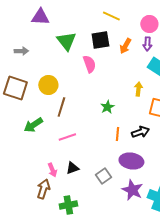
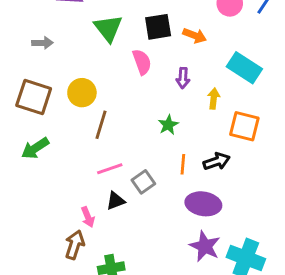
purple arrow: (147, 44) -> (183, 78), moved
orange arrow: (125, 46) -> (195, 36), turned -98
green arrow: (33, 125) -> (35, 148), moved
black triangle: (72, 168) -> (116, 201), moved
gray square: (103, 176) -> (143, 182), moved

